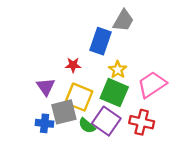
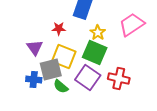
pink trapezoid: (152, 85) -> (132, 24), moved
green semicircle: (87, 126) -> (61, 86), moved

